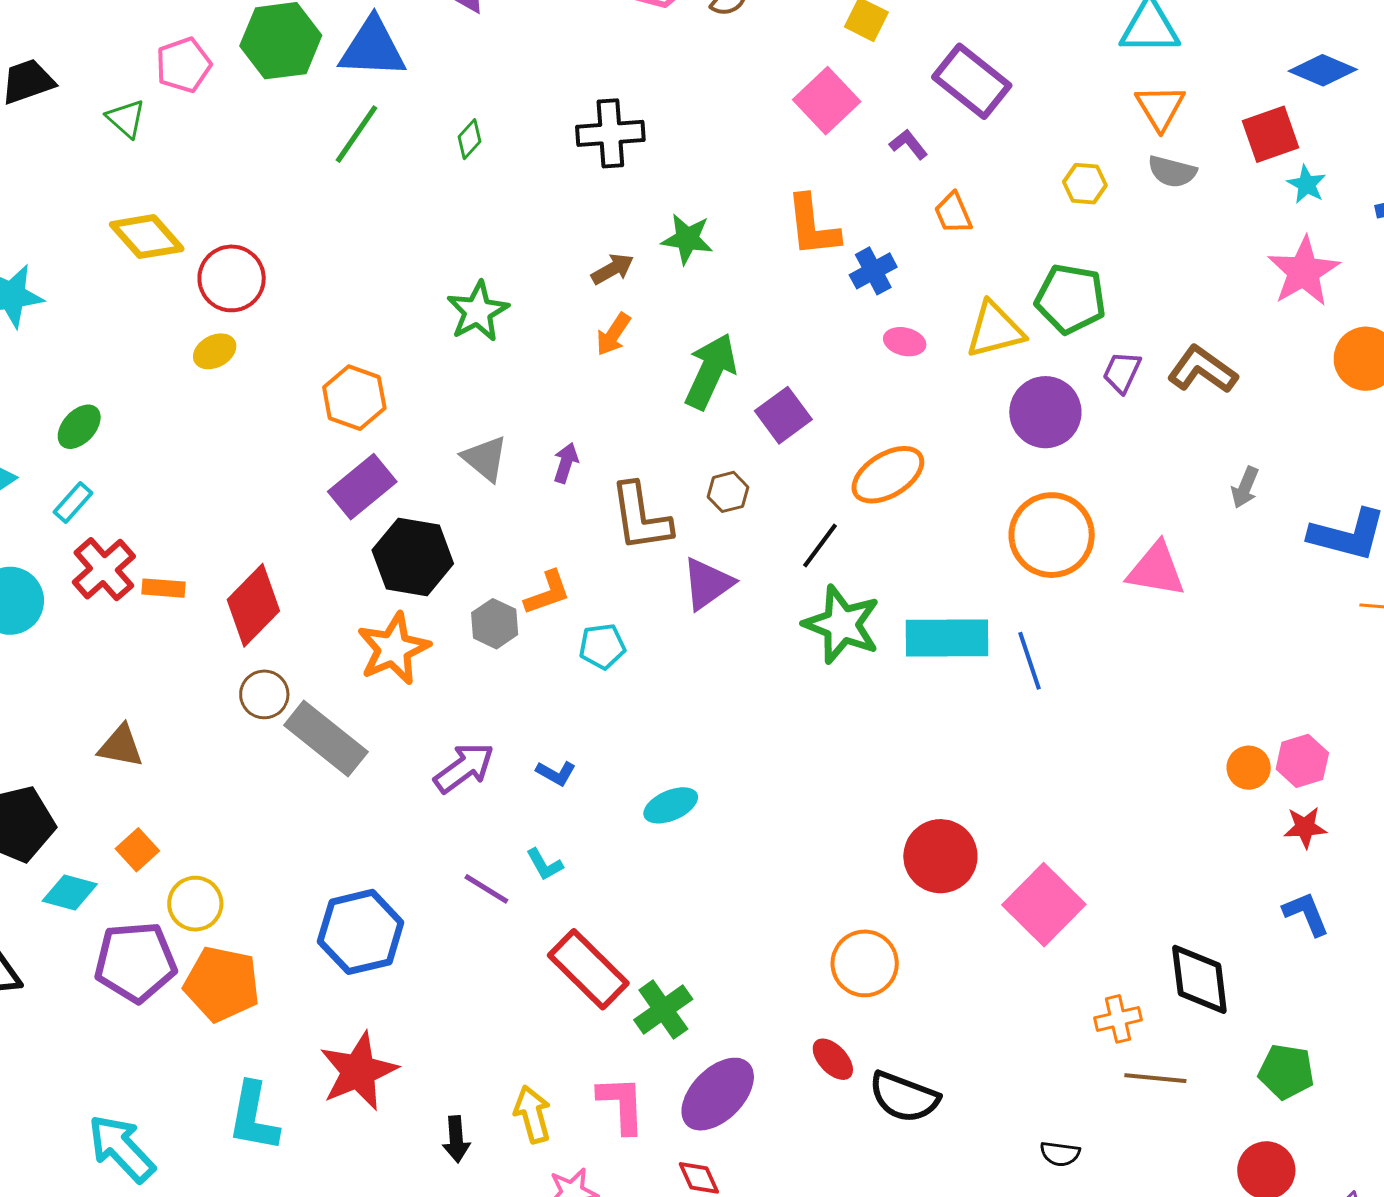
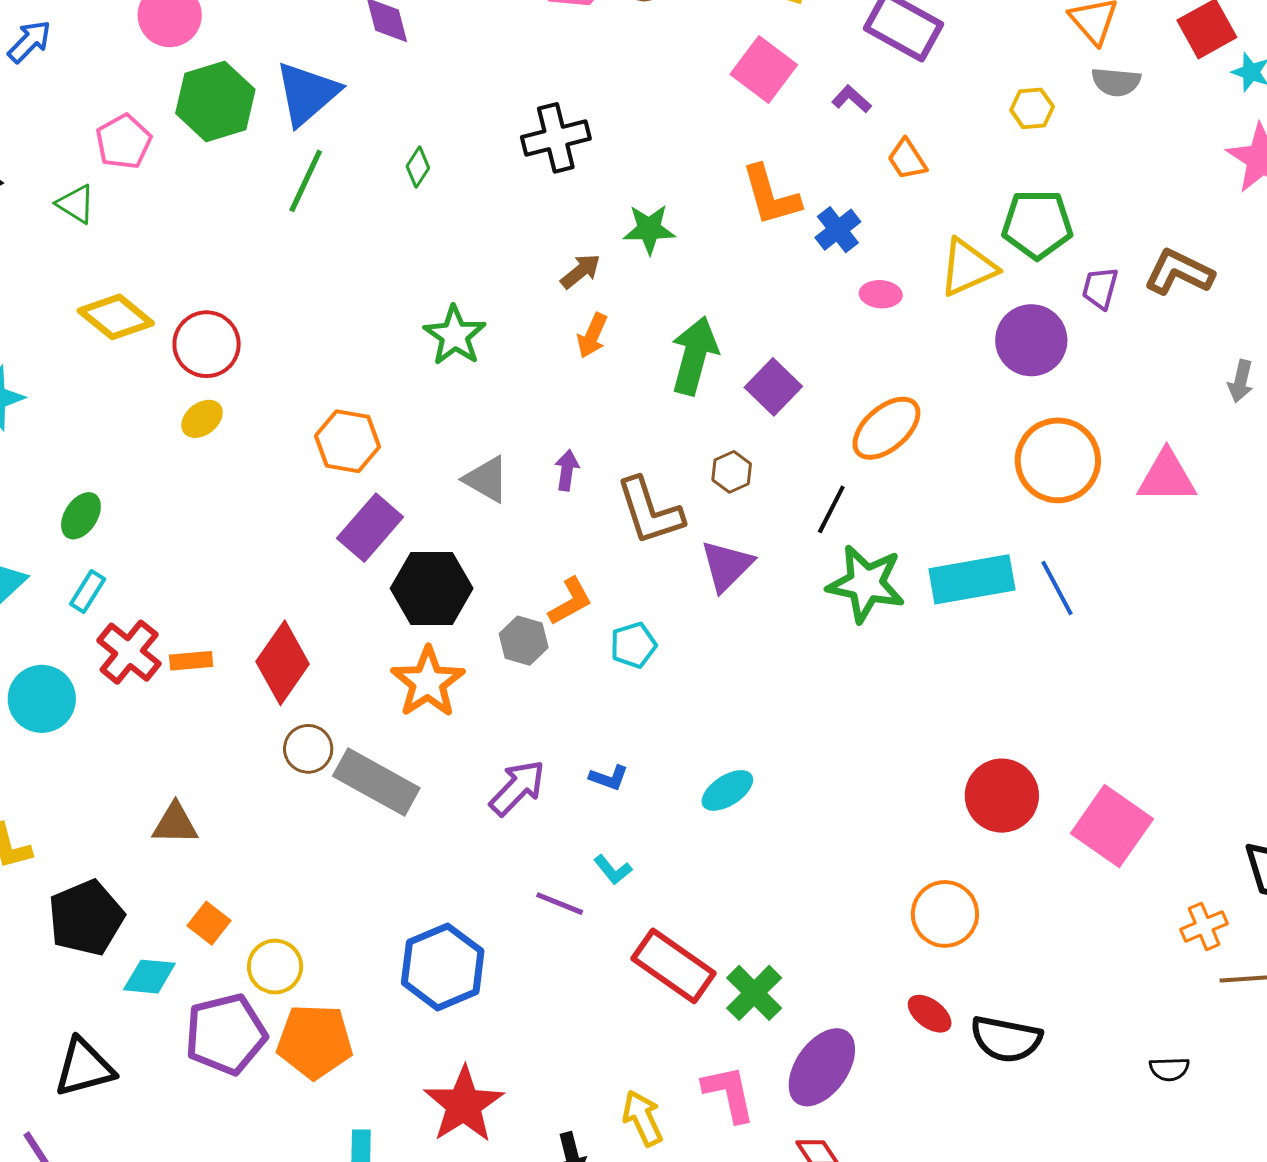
blue triangle: (372, 48) -> (307, 93), turned -34

